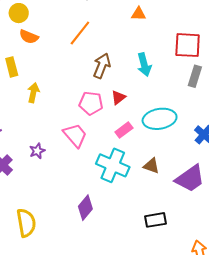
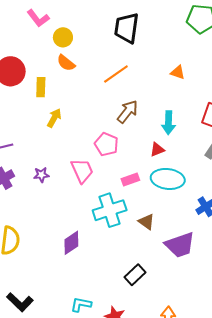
red triangle: (118, 97) -> (157, 150), moved
cyan cross: (113, 165) -> (110, 210), turned 32
black rectangle: (156, 220) -> (135, 275), turned -50

